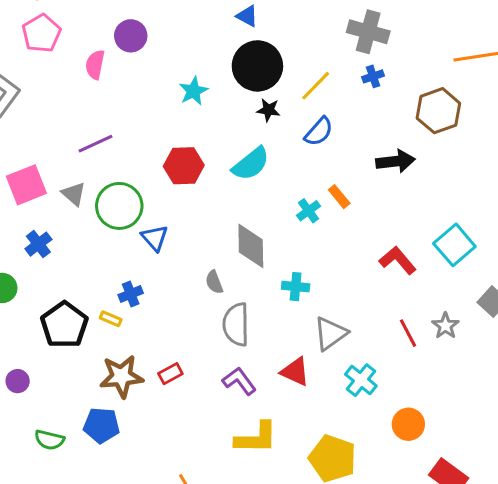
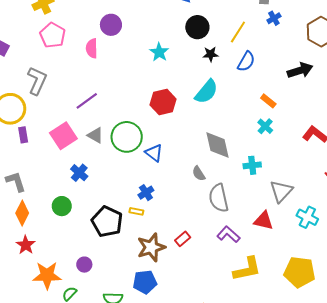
black circle: (257, 66) -> (197, 27), size x0.7
purple line: (95, 144) -> (87, 101), moved
cyan cross: (308, 211) -> (265, 126), moved

